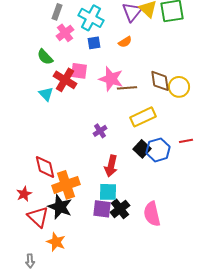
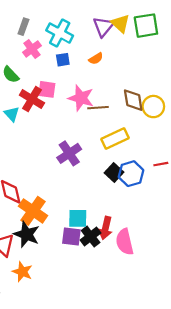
purple cross: (100, 131) -> (69, 153), size x1.6
red arrow: (111, 166) -> (105, 228), moved
orange cross: (66, 185) -> (33, 211), turned -36

